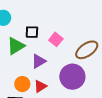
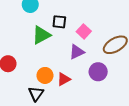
purple triangle: (39, 61) -> (77, 52), moved
purple circle: (72, 77) -> (98, 72), size x0.7

